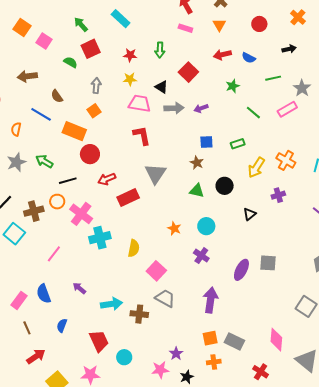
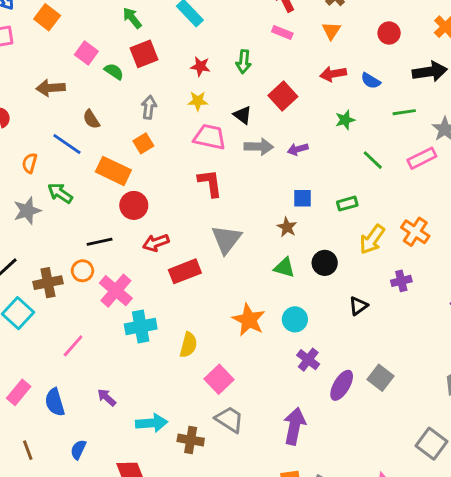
pink square: (44, 41) -> (86, 53), moved
black arrow: (289, 49) -> (430, 72), size x1.6
green arrow: (44, 161) -> (60, 193), moved
orange star: (174, 228) -> (249, 320), size x1.6
purple cross: (201, 256) -> (308, 360), moved
gray square: (268, 263) -> (380, 378), turned 30
pink rectangle: (19, 300) -> (19, 392), moved

